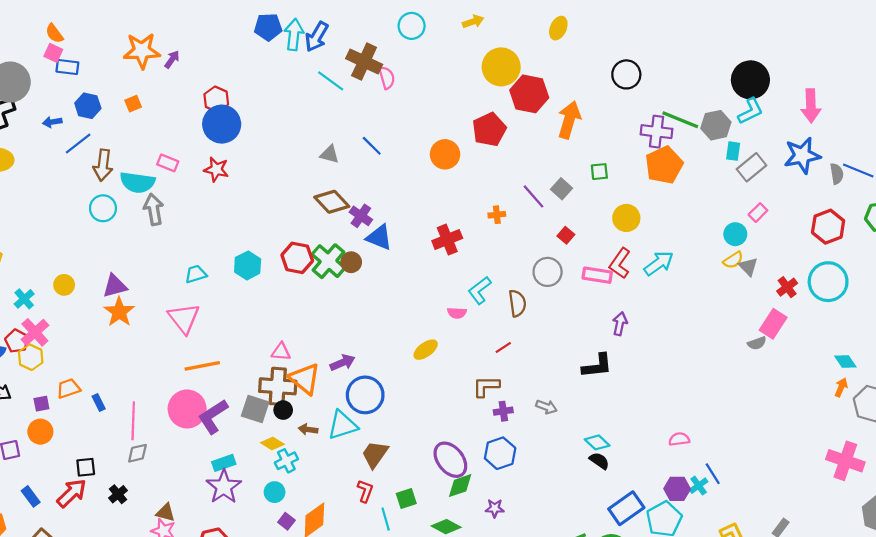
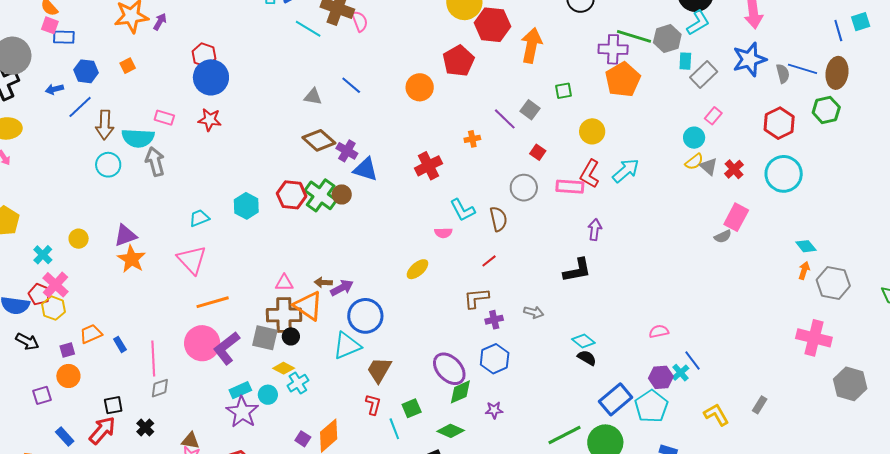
red cross: (787, 287) -> (734, 169), moved
cyan L-shape: (480, 290) -> (462, 210), turned -76
brown arrow: (308, 429) -> (323, 282), moved
cyan circle: (275, 492) -> (268, 395), moved

